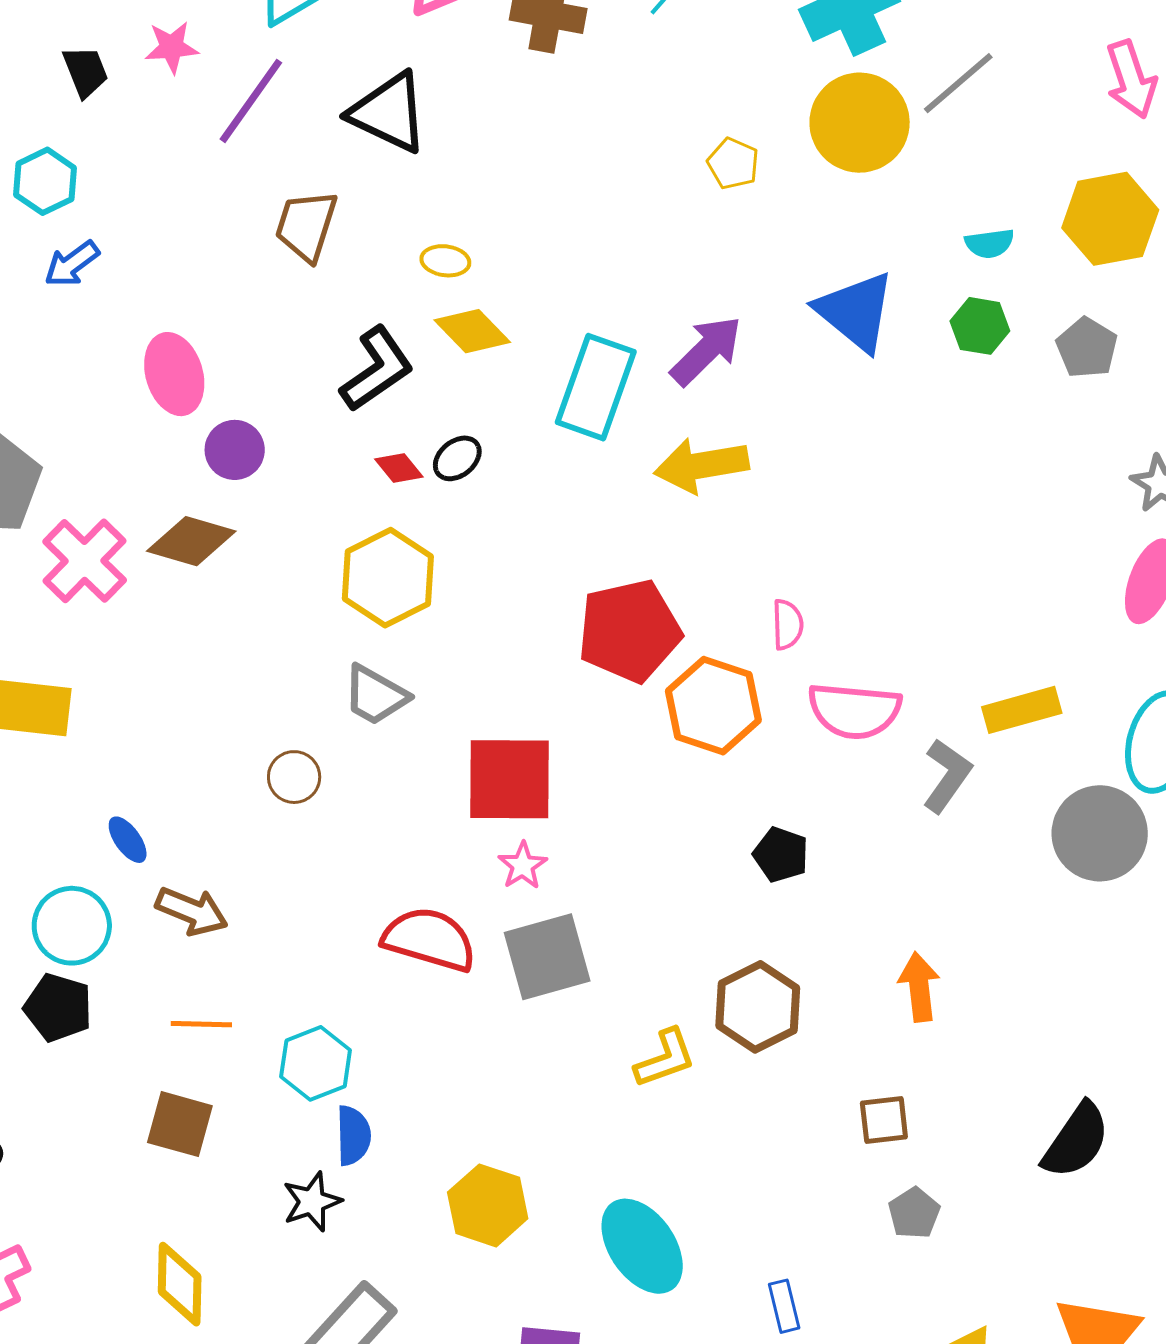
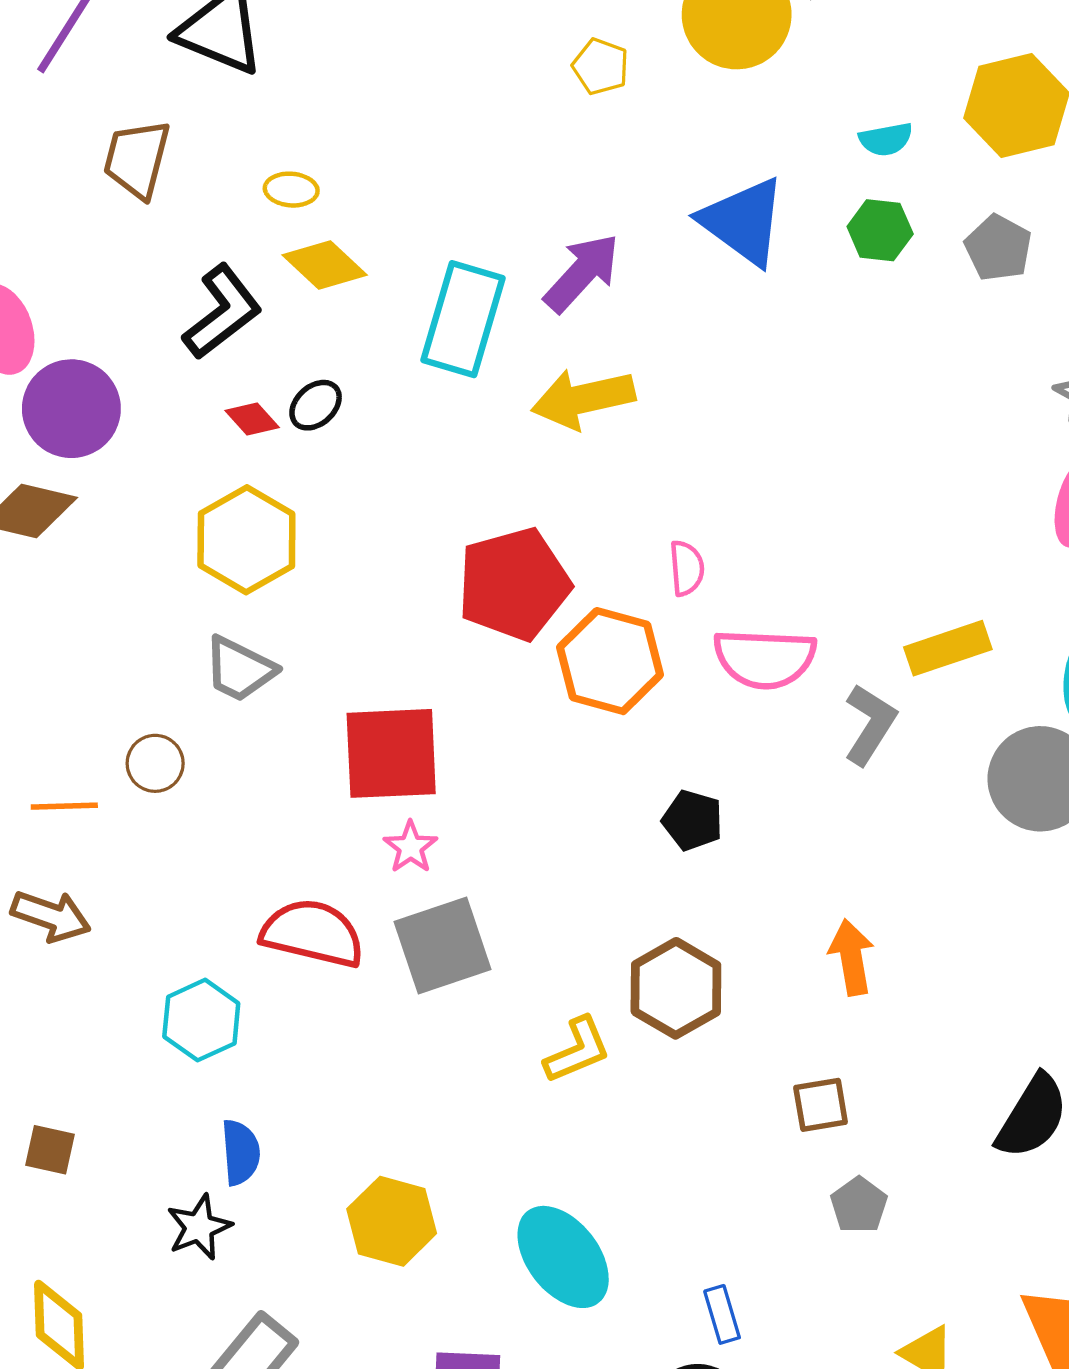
purple circle: (235, 450) -> (71, 409), size x1.5
orange line: (201, 1024) -> (64, 806), moved
cyan hexagon: (316, 1063) -> (201, 1020), moved
brown square: (180, 1124) -> (50, 1150), size x0.7

